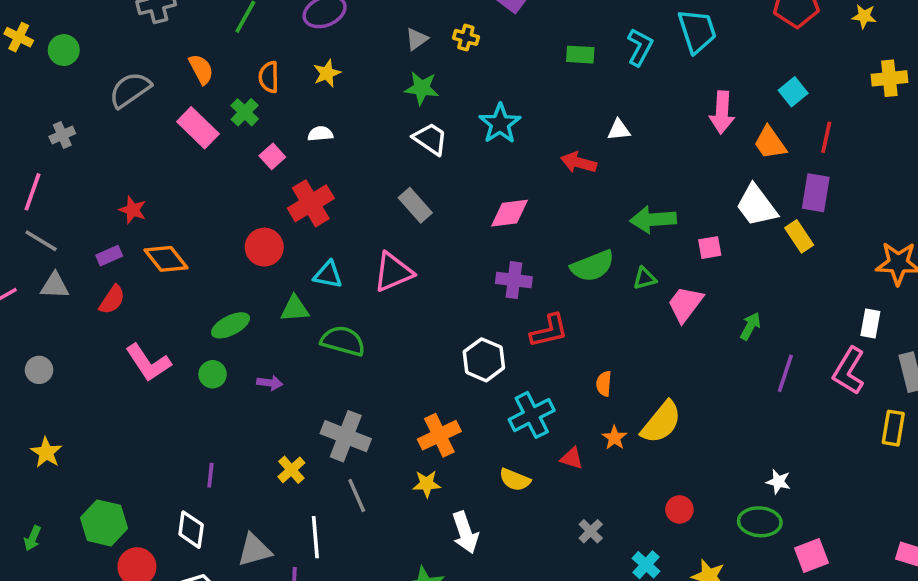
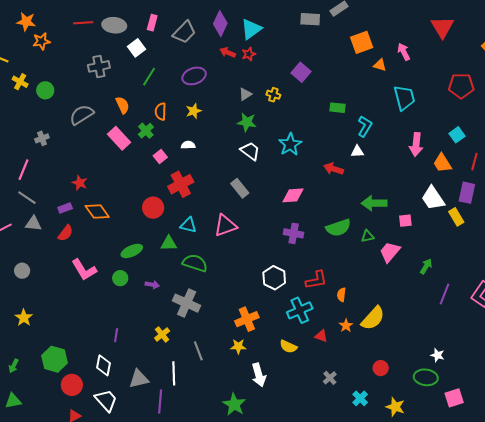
cyan L-shape: (640, 47) -> (365, 126), moved
red L-shape: (549, 331) -> (316, 280), moved
gray cross: (346, 436) -> (187, 303), moved

